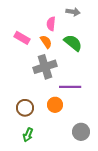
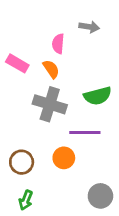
green semicircle: (73, 43) -> (98, 96), moved, turned 126
gray cross: (45, 67) -> (50, 104), turned 35

